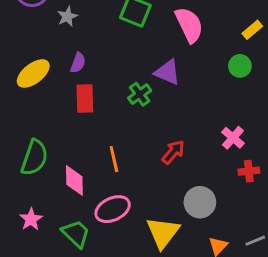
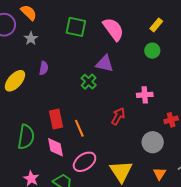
red rectangle: (85, 99) -> (56, 119), moved
pink cross: (233, 138) -> (145, 95), moved, turned -35
gray circle: (200, 202) -> (153, 142), moved

